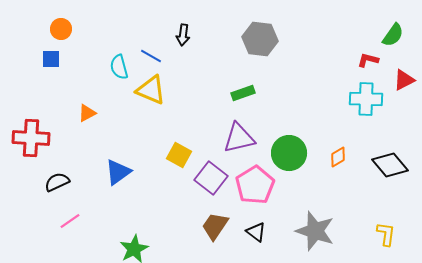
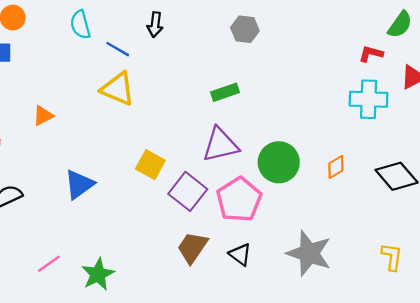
gray hexagon: (260, 39) -> (245, 29), size x0.7
cyan semicircle: (119, 67) -> (80, 25), moved
pink line: (70, 221) -> (49, 264), moved

